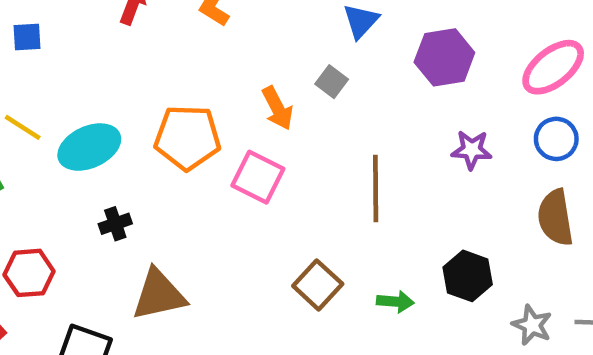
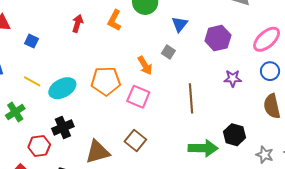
blue square: (27, 37) -> (31, 41), turned 32
black cross: (115, 224) -> (63, 127), moved, size x1.5
brown square: (318, 285) -> (135, 141), moved
green arrow: (395, 302) -> (203, 148), size x1.8

